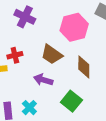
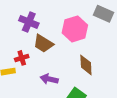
brown trapezoid: (52, 54) -> (43, 44), moved

